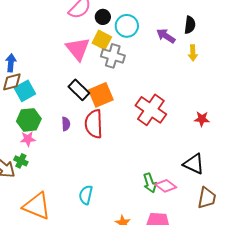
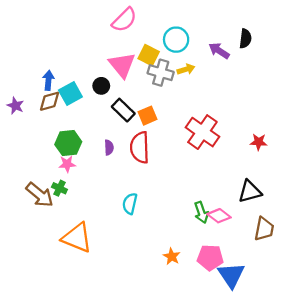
black circle: (103, 17) -> (101, 86), moved
yellow arrow: (193, 53) -> (186, 69), moved, turned -105
cyan square: (25, 91) -> (70, 94), moved
orange square: (101, 95) -> (147, 116), size x0.7
black triangle: (194, 164) -> (250, 191), turned -40
cyan semicircle: (86, 195) -> (130, 204), moved

